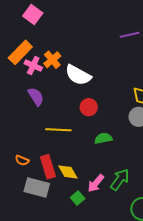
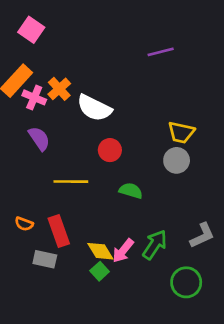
green semicircle: (103, 138) -> (131, 191), turned 30
yellow diamond: (68, 172) -> (100, 251), moved
gray rectangle: (37, 188) -> (45, 259), size x0.7

